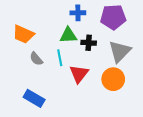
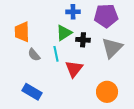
orange trapezoid: (23, 34) -> (22, 32), turned 65
green triangle: (68, 35) -> (64, 33), turned -30
orange circle: (113, 79) -> (107, 92), moved

